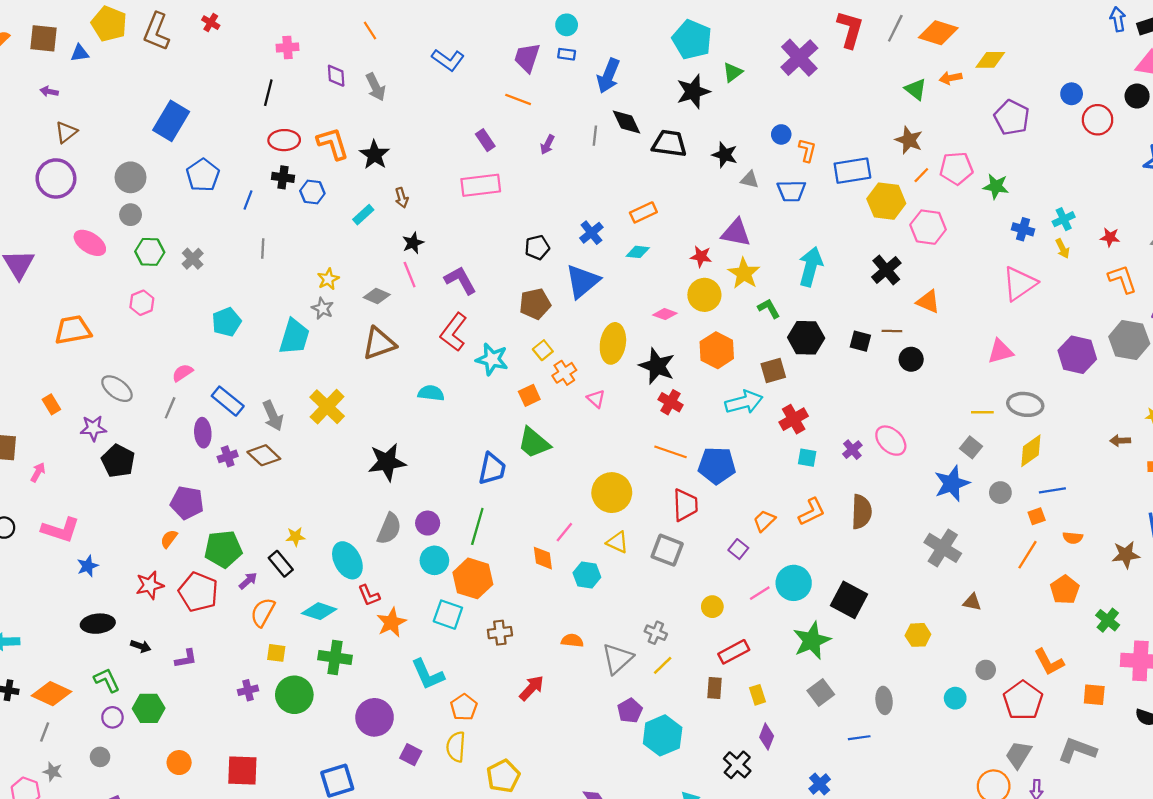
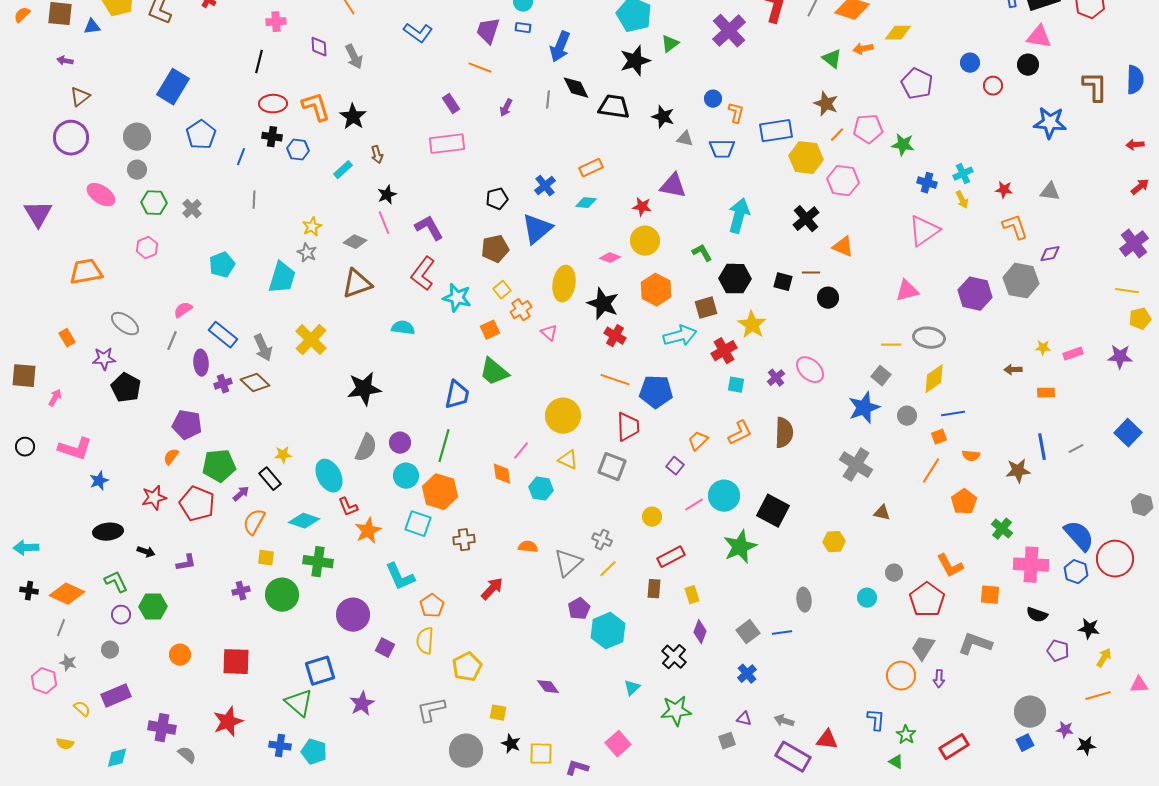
red circle: (1098, 120) -> (993, 86), size x0.7
yellow star: (744, 273) -> (752, 325), moved
gray square: (821, 693) -> (748, 632), moved

